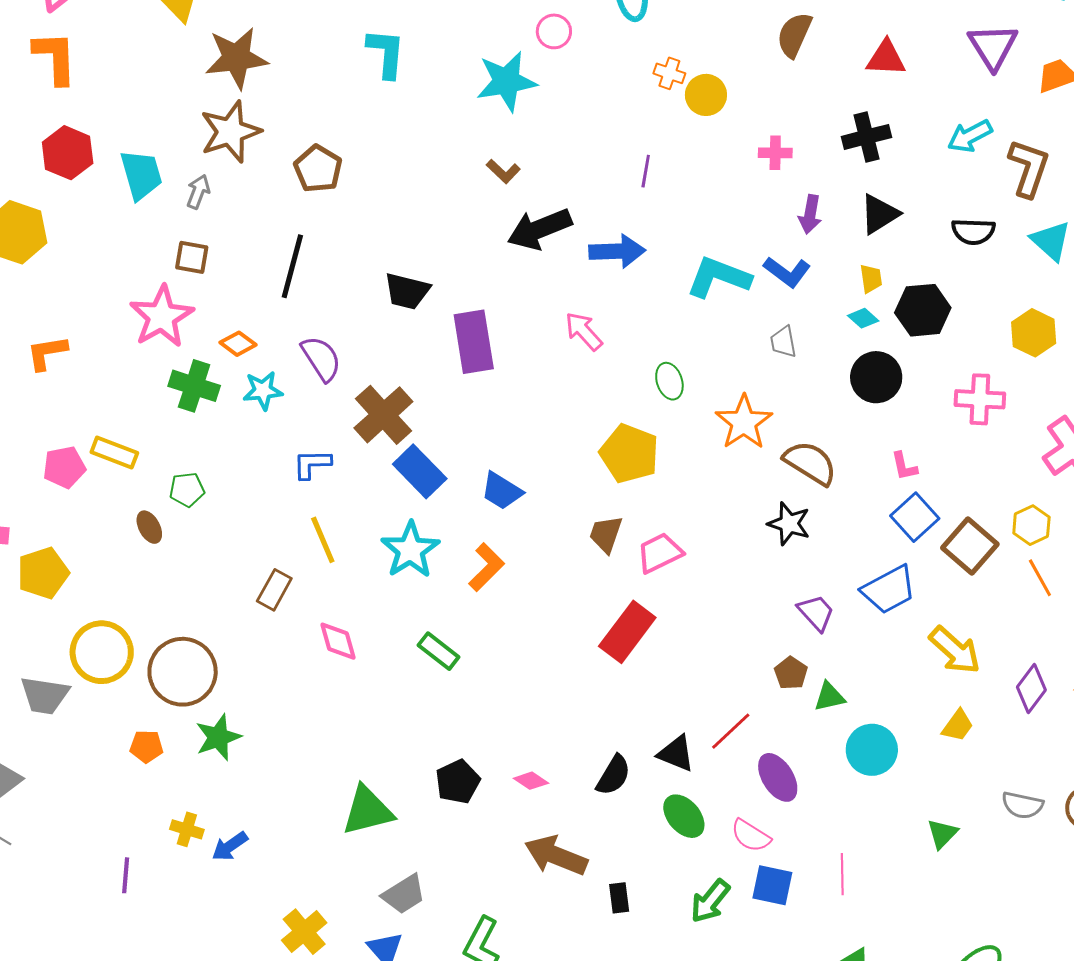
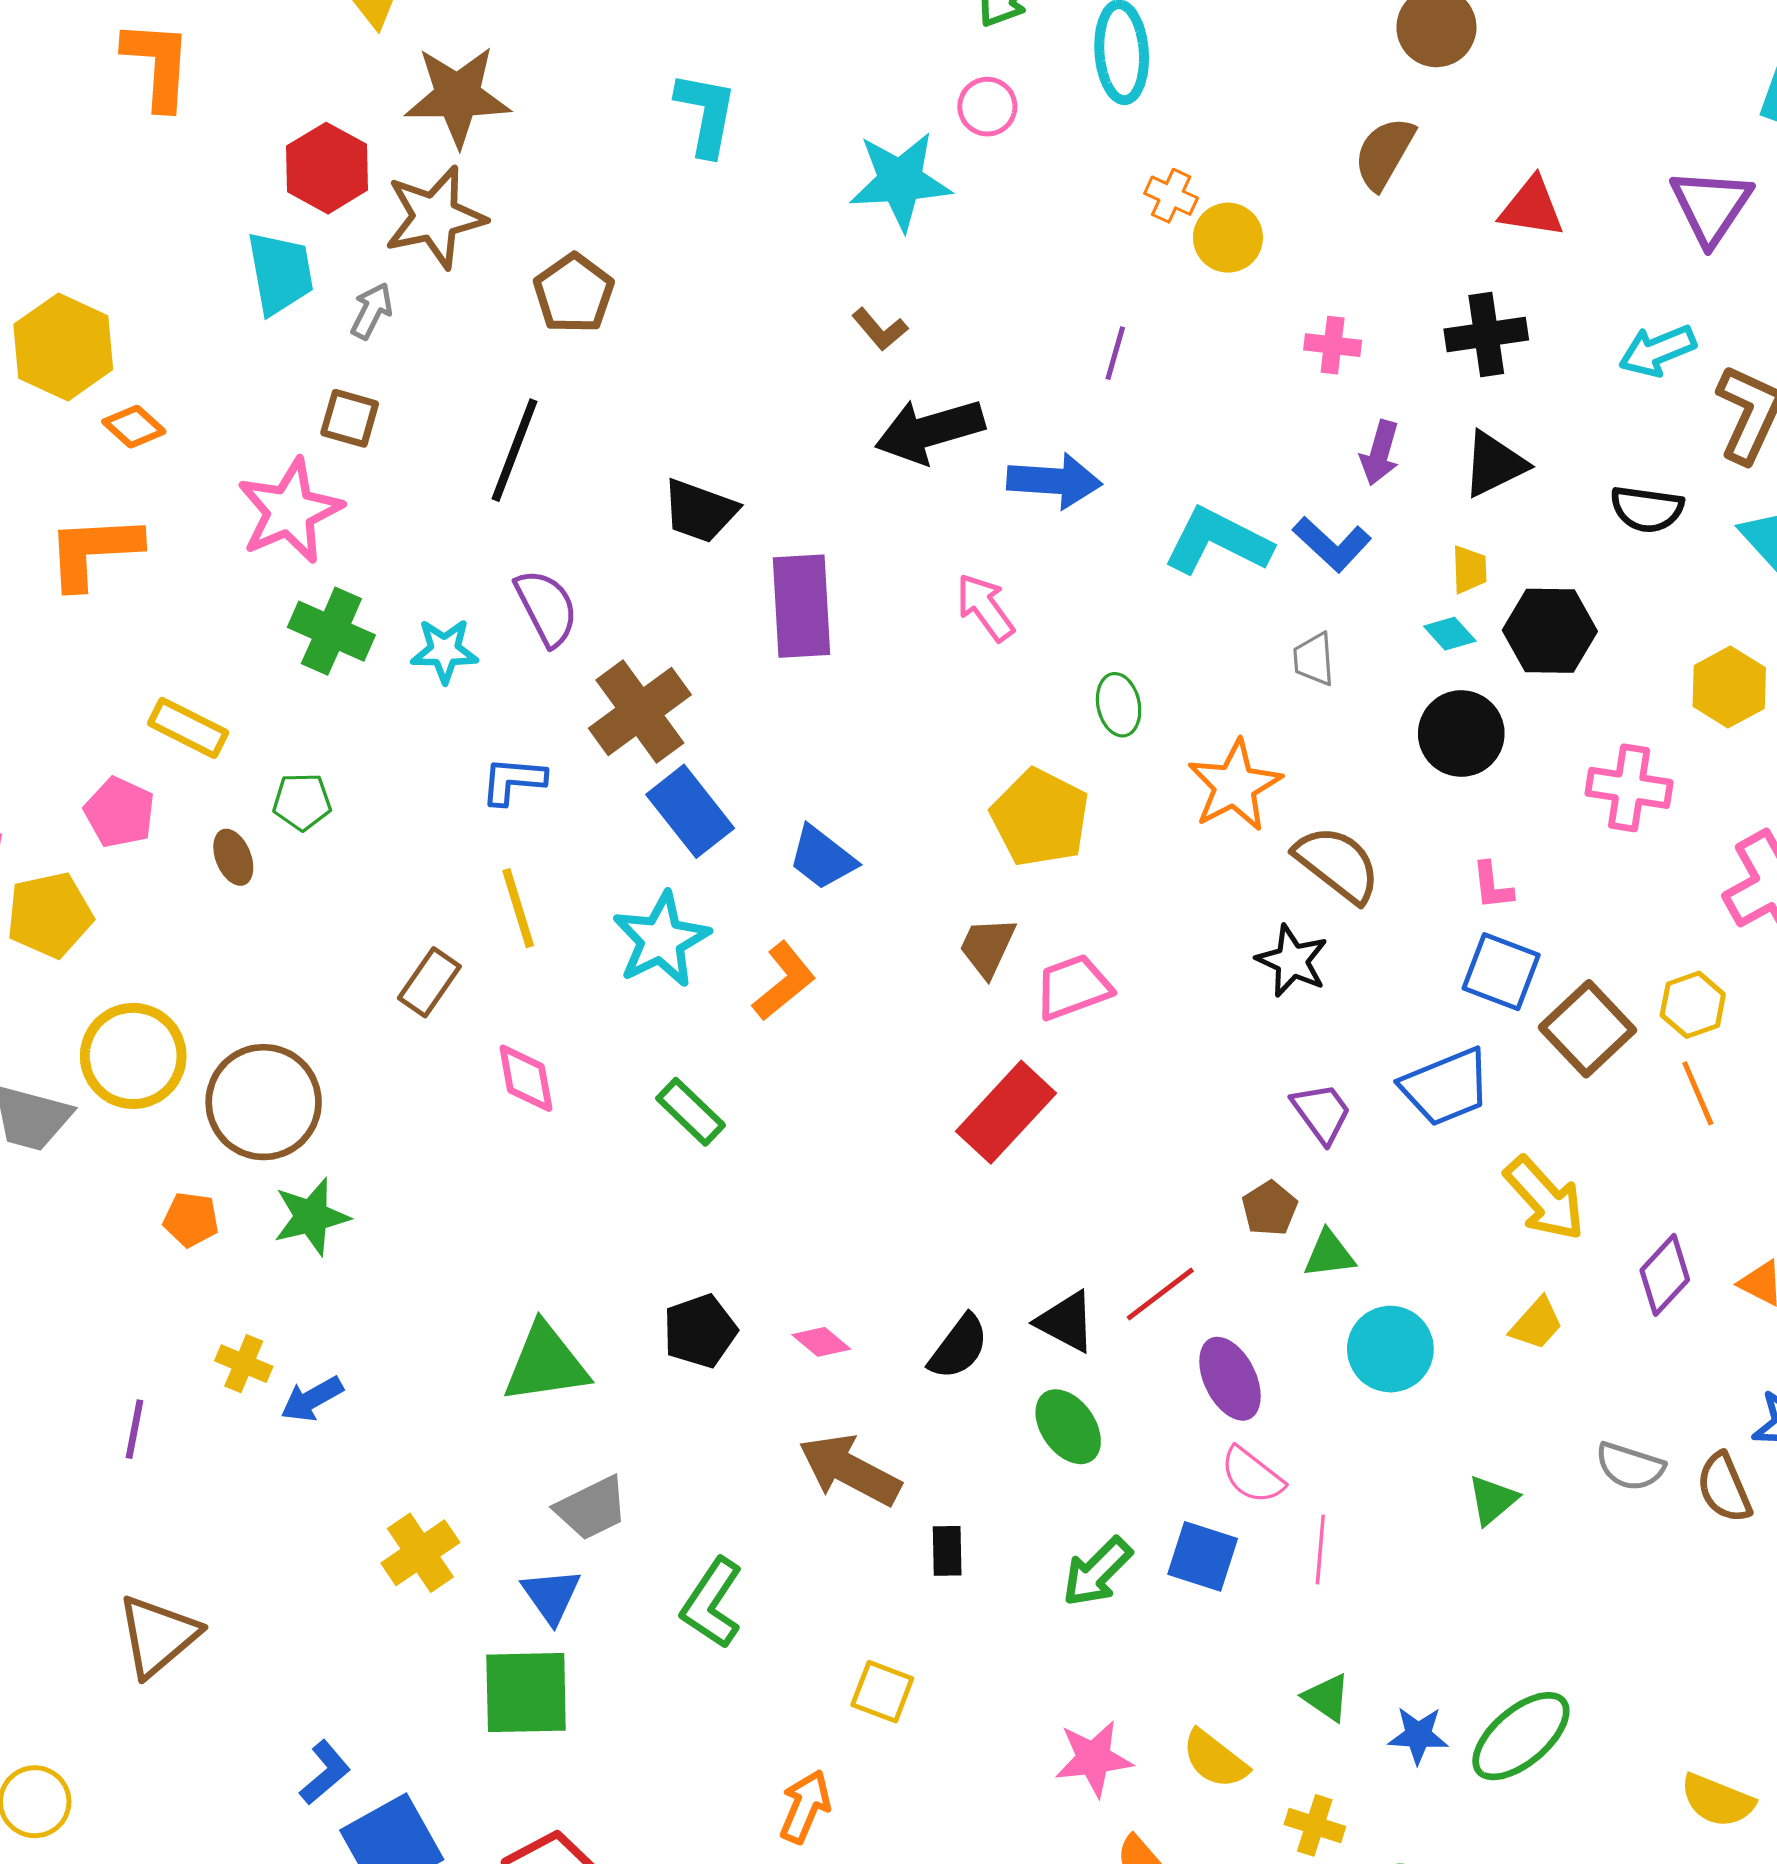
red hexagon: (68, 153) -> (327, 168), moved
orange diamond: (238, 344) -> (134, 427), moved
orange L-shape: (47, 353) -> (94, 551), size x1.4
pink pentagon: (64, 467) -> (120, 812), moved, turned 30
blue square: (915, 517) -> (1501, 972), turned -33
pink semicircle: (751, 836) -> (1252, 1475), moved

